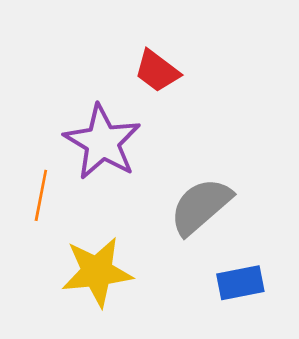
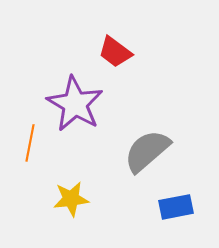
yellow star: (97, 272) -> (71, 199), size x0.7

